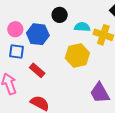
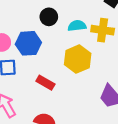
red rectangle: (37, 70) -> (45, 83), moved

